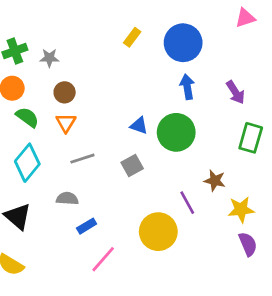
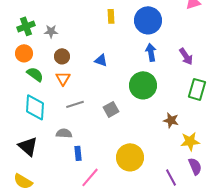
yellow rectangle: (132, 37) -> (111, 16), turned -40
blue triangle: (139, 125) -> (101, 60), moved
cyan diamond: (27, 163) -> (35, 107), turned -36
purple line: (187, 203) -> (171, 177), moved
blue rectangle: (87, 226) -> (78, 153), turned -64

